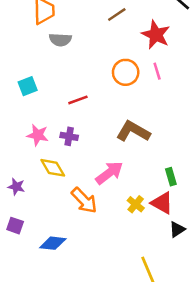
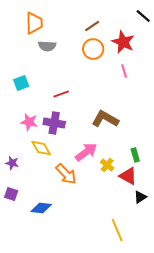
orange circle: (126, 72) -> (93, 49), moved
purple cross: (69, 136) -> (54, 123), size x1.5
yellow cross: (136, 204) -> (107, 165), moved

